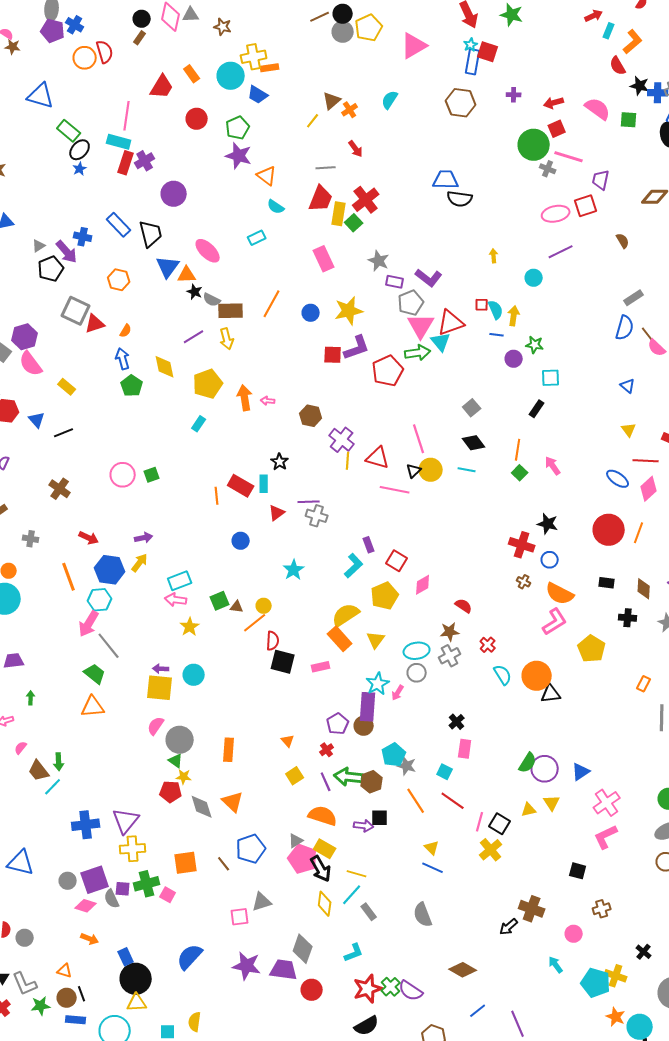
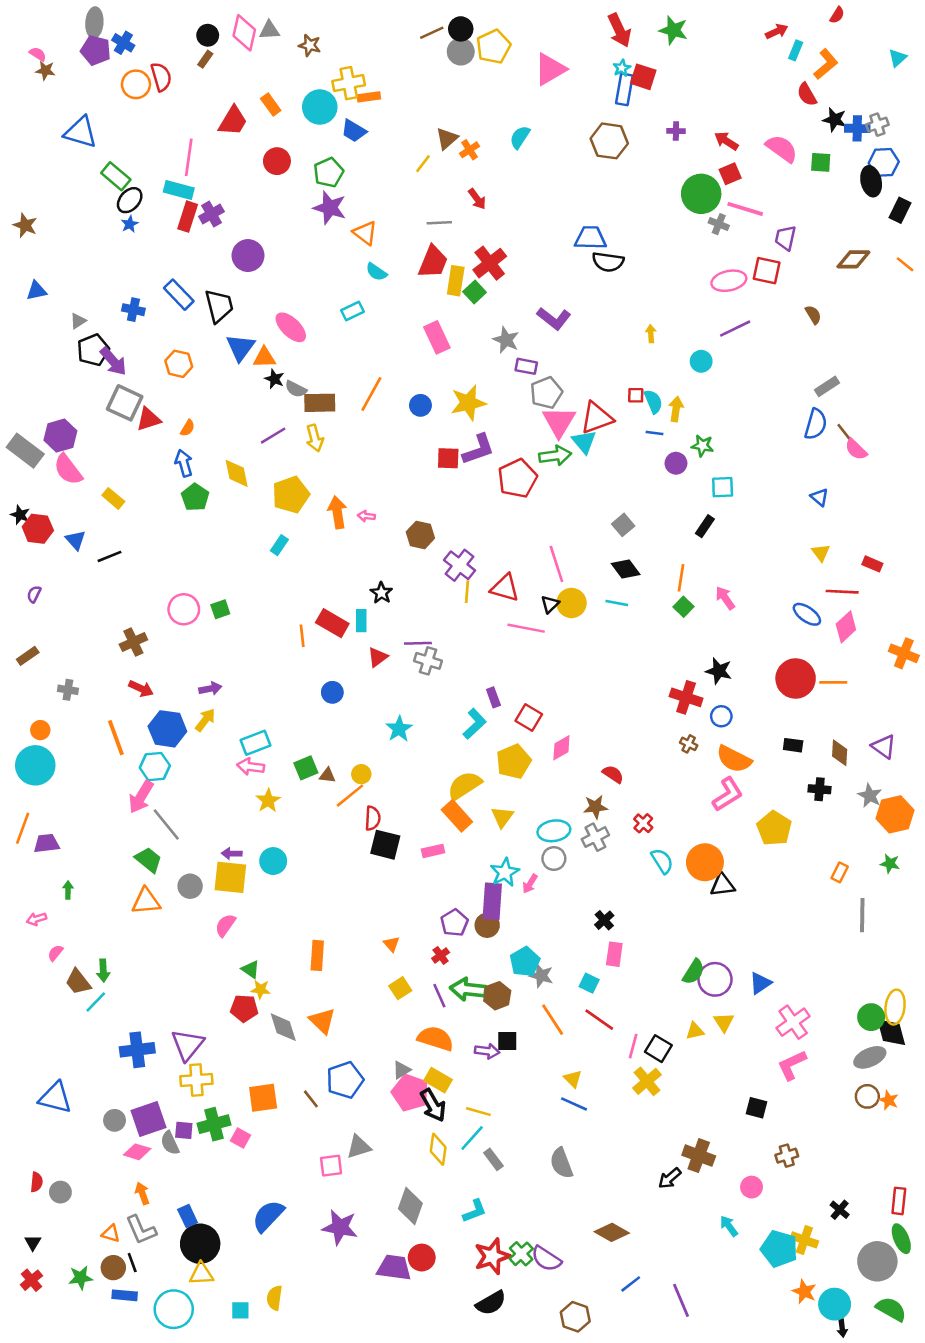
red arrow: (554, 103) -> (726, 141), turned 48
red square: (586, 206) -> (767, 271), turned 30
purple arrow: (67, 252) -> (113, 361), moved
purple L-shape: (429, 278) -> (554, 318), moved
brown cross: (60, 489) -> (133, 642), moved, turned 30
orange line: (639, 533) -> (833, 682), turned 70
gray circle: (180, 740) -> (190, 886), moved, size x0.7
orange arrow: (90, 939) -> (142, 1193), turned -132
purple trapezoid: (284, 970) -> (394, 1268), moved
gray L-shape: (25, 984) -> (141, 1230), moved

